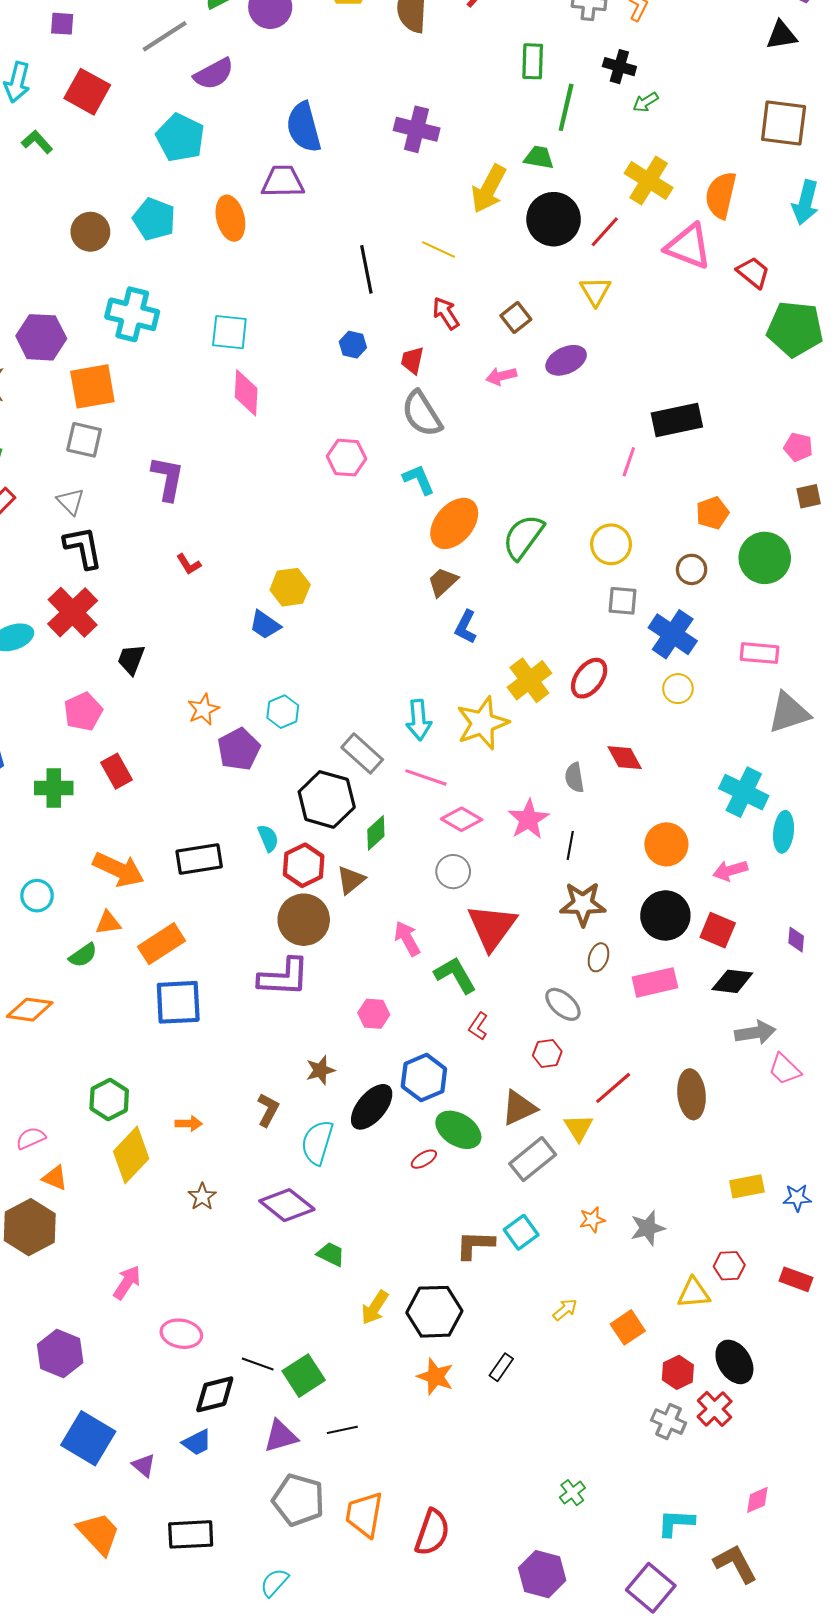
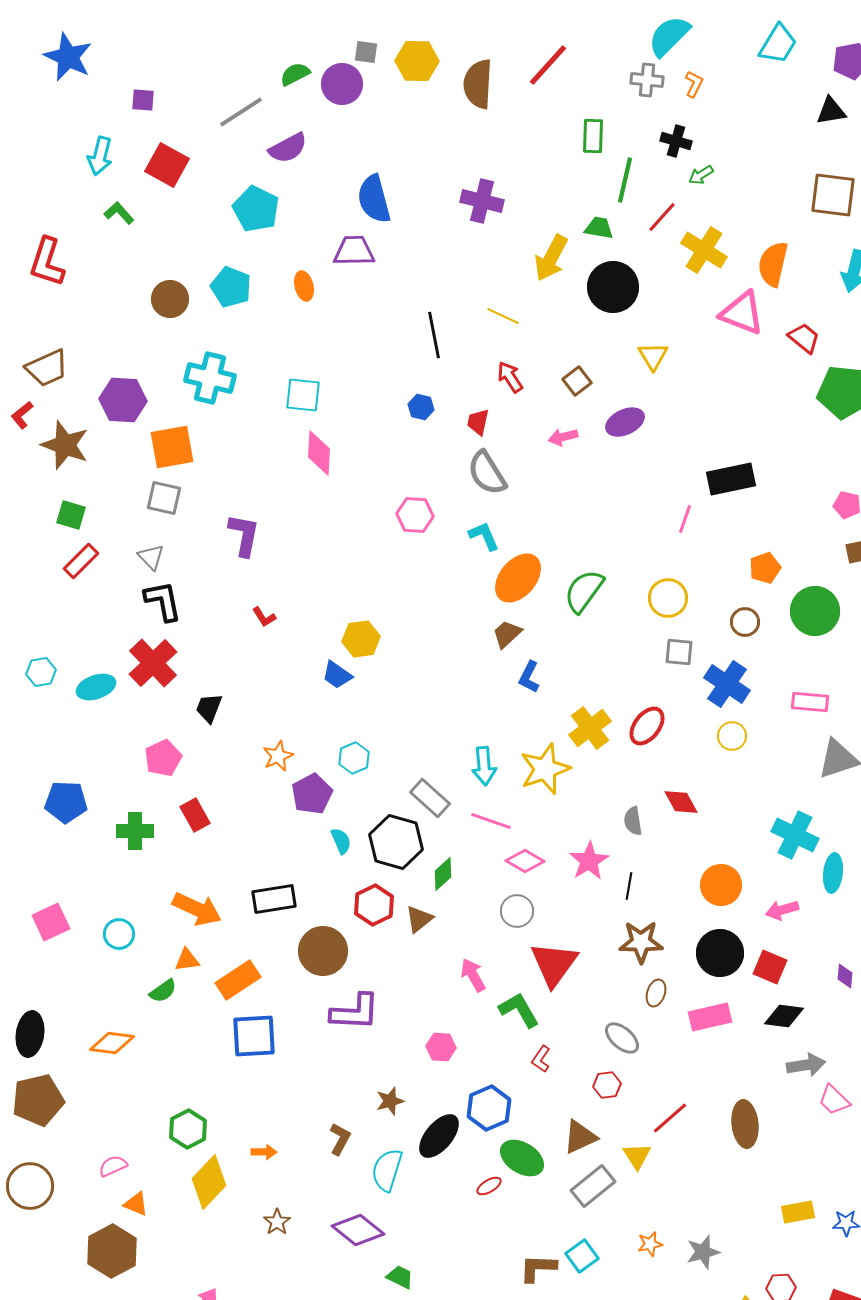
orange ellipse: (230, 218) -> (304, 286), size x0.7
red line: (605, 232) -> (662, 217), moved
cyan semicircle: (268, 838) -> (341, 841), moved
brown circle: (304, 920) -> (323, 951), moved

